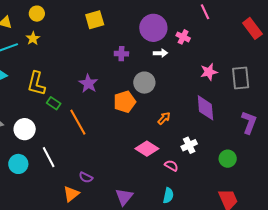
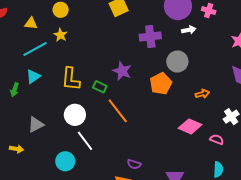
purple cross: (121, 54) -> (150, 36), size x1.5
green rectangle: (54, 103) -> (100, 87), moved
orange arrow: (164, 118) -> (202, 94), turned 40
white circle: (25, 129) -> (75, 115), moved
white line: (49, 157) -> (85, 141), moved

